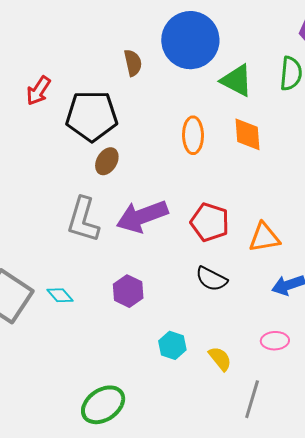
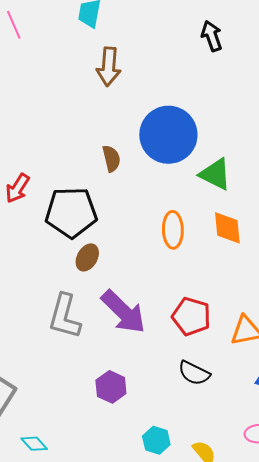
purple arrow: (142, 216) -> (123, 312), turned -114
cyan diamond: (60, 295) -> (34, 444), moved

